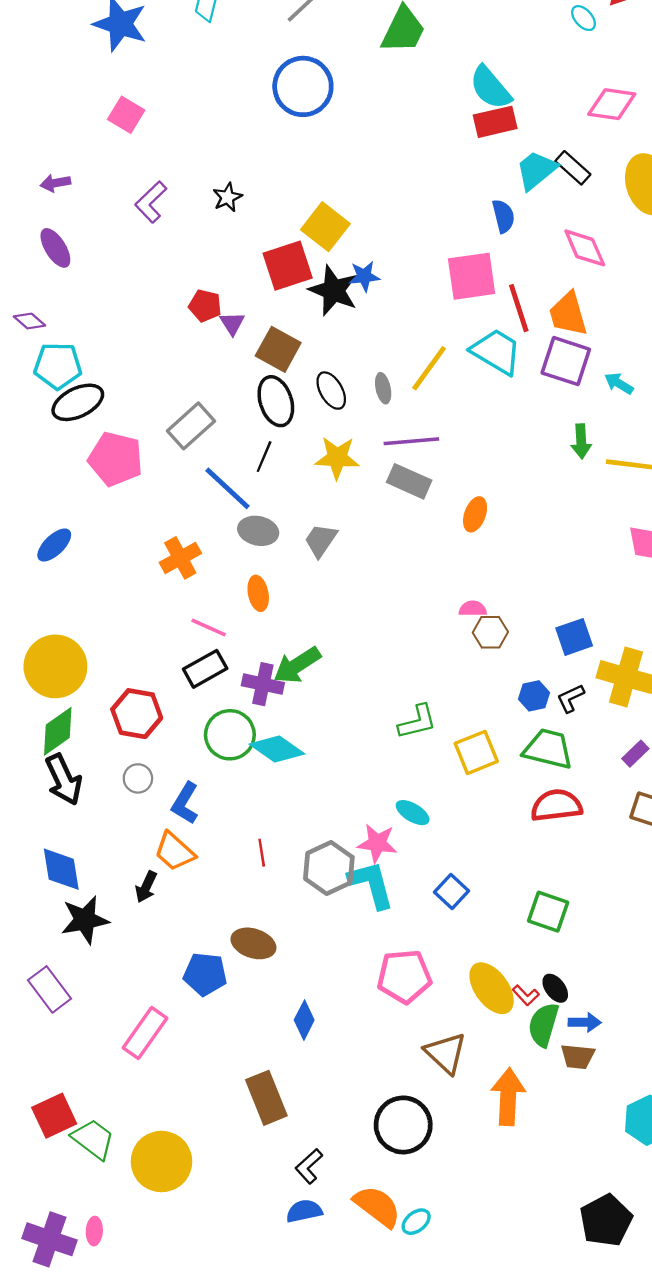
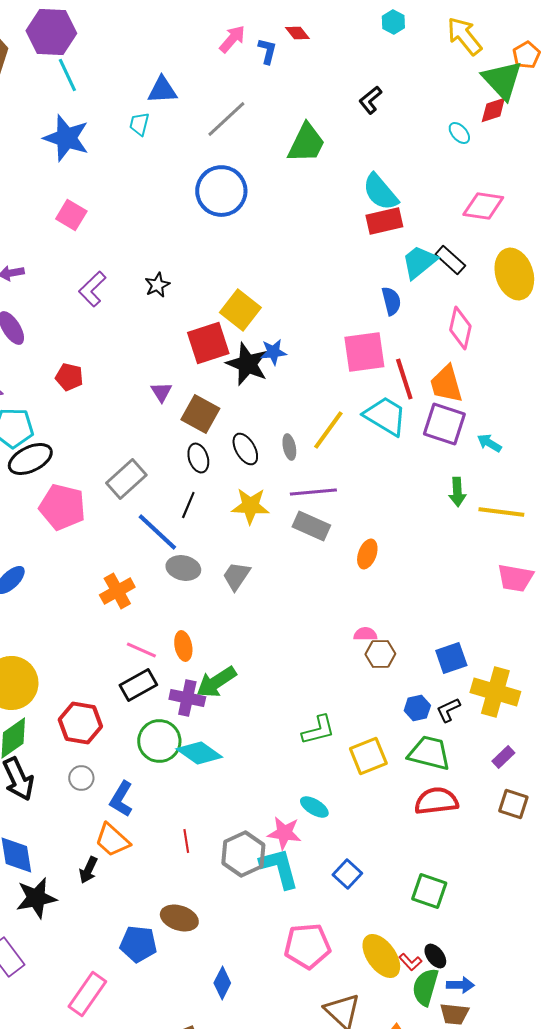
pink diamond: (585, 248) -> (460, 328), turned 36
red pentagon: (205, 306) -> (69, 377), moved
black ellipse: (276, 401) -> (198, 458), size x0.7
orange ellipse: (258, 593) -> (183, 646), moved

